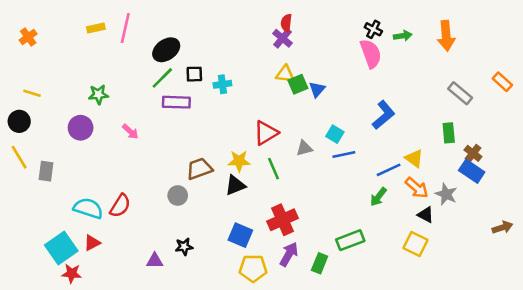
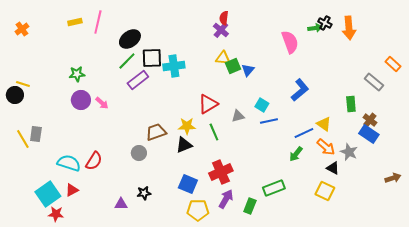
black cross: (373, 29) -> (325, 23), moved
black square: (194, 74) -> (152, 58), size x1.5
cyan cross: (222, 84) -> (174, 66), size x1.5
yellow line: (32, 93) -> (23, 84), moved
gray rectangle: (460, 93) -> (374, 82), moved
purple rectangle: (176, 102) -> (138, 80), turned -40
purple circle: (81, 128) -> (81, 100), moved
yellow line: (19, 157) -> (23, 139), moved

